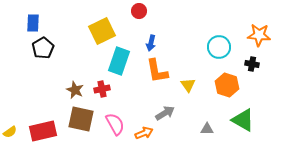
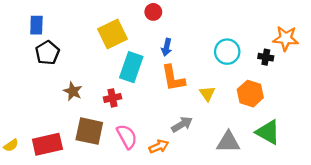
cyan circle: (219, 47) -> (227, 52), moved
black cross: (252, 64) -> (266, 57), moved
brown star: (75, 90) -> (73, 91), moved
gray triangle: (207, 129) -> (228, 142), size x1.6

